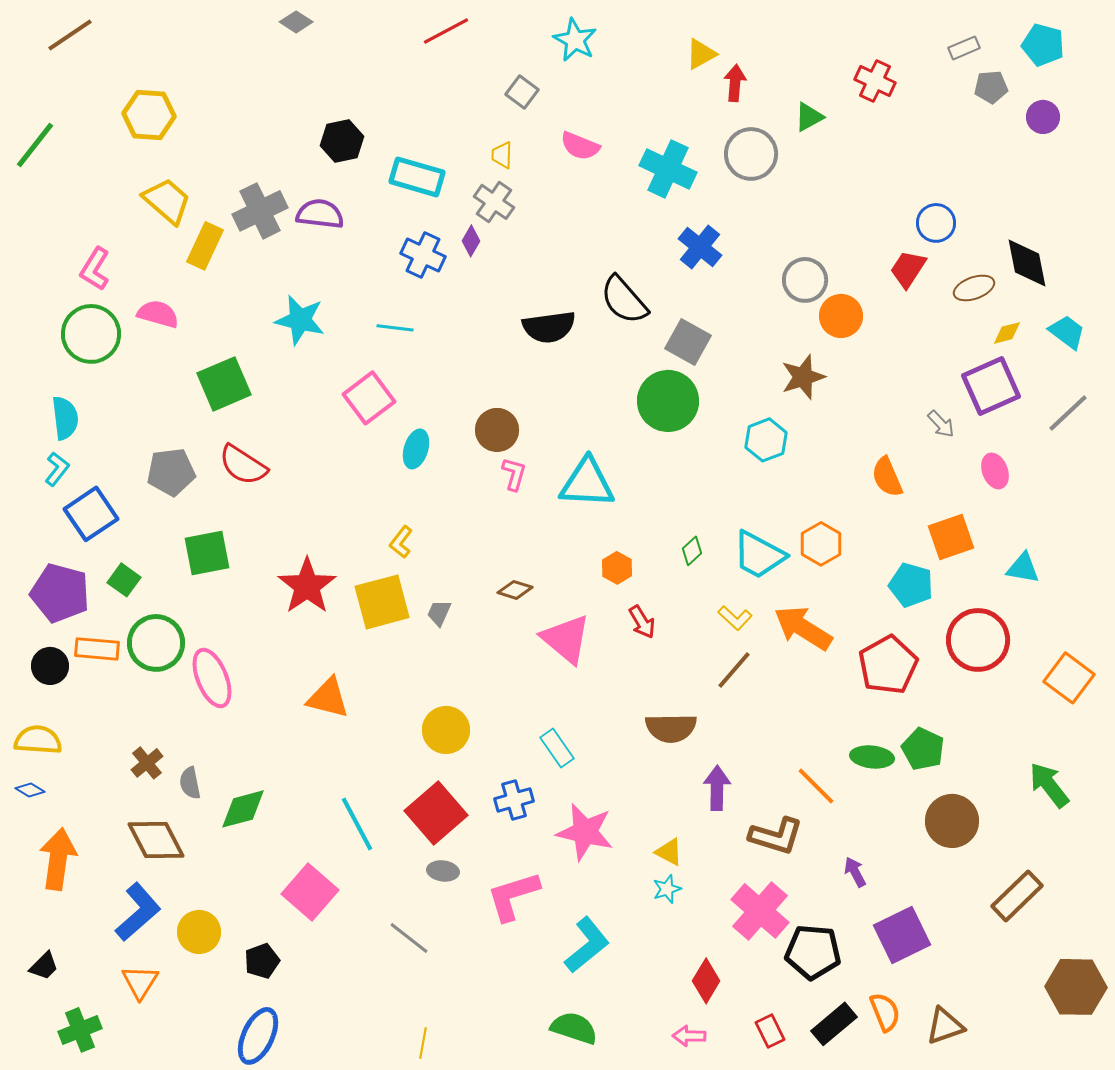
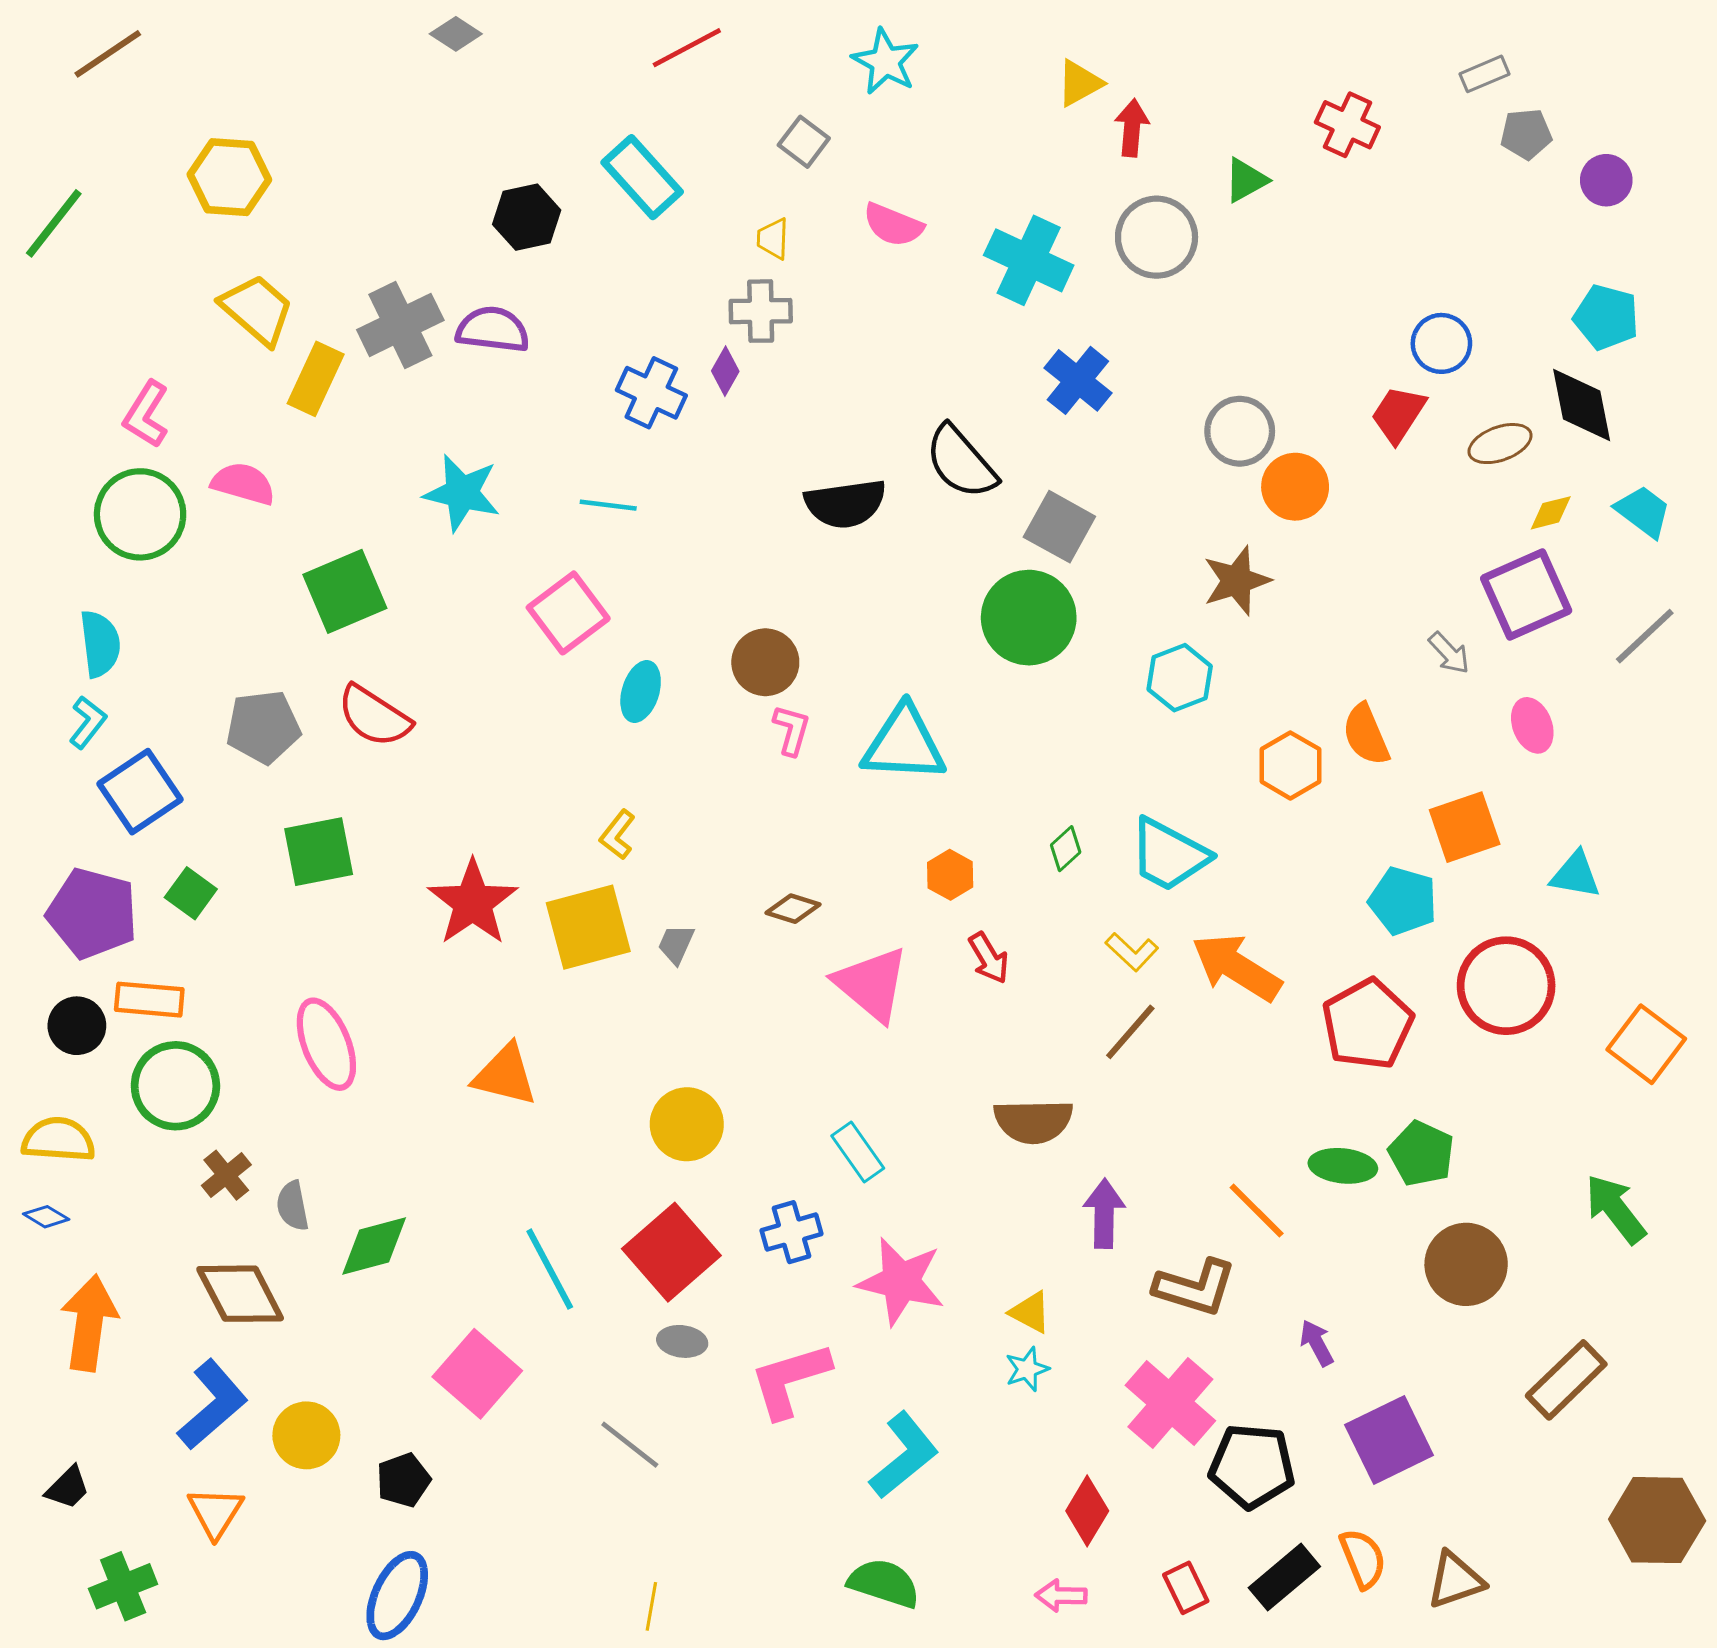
cyan pentagon: (1043, 45) -> (1606, 317), moved
cyan rectangle: (417, 177) -> (642, 177), moved, turned 32
gray cross: (494, 202) -> (761, 311), turned -36
orange hexagon: (821, 544) -> (1290, 765), moved
green circle: (156, 643) -> (175, 1086), moved

